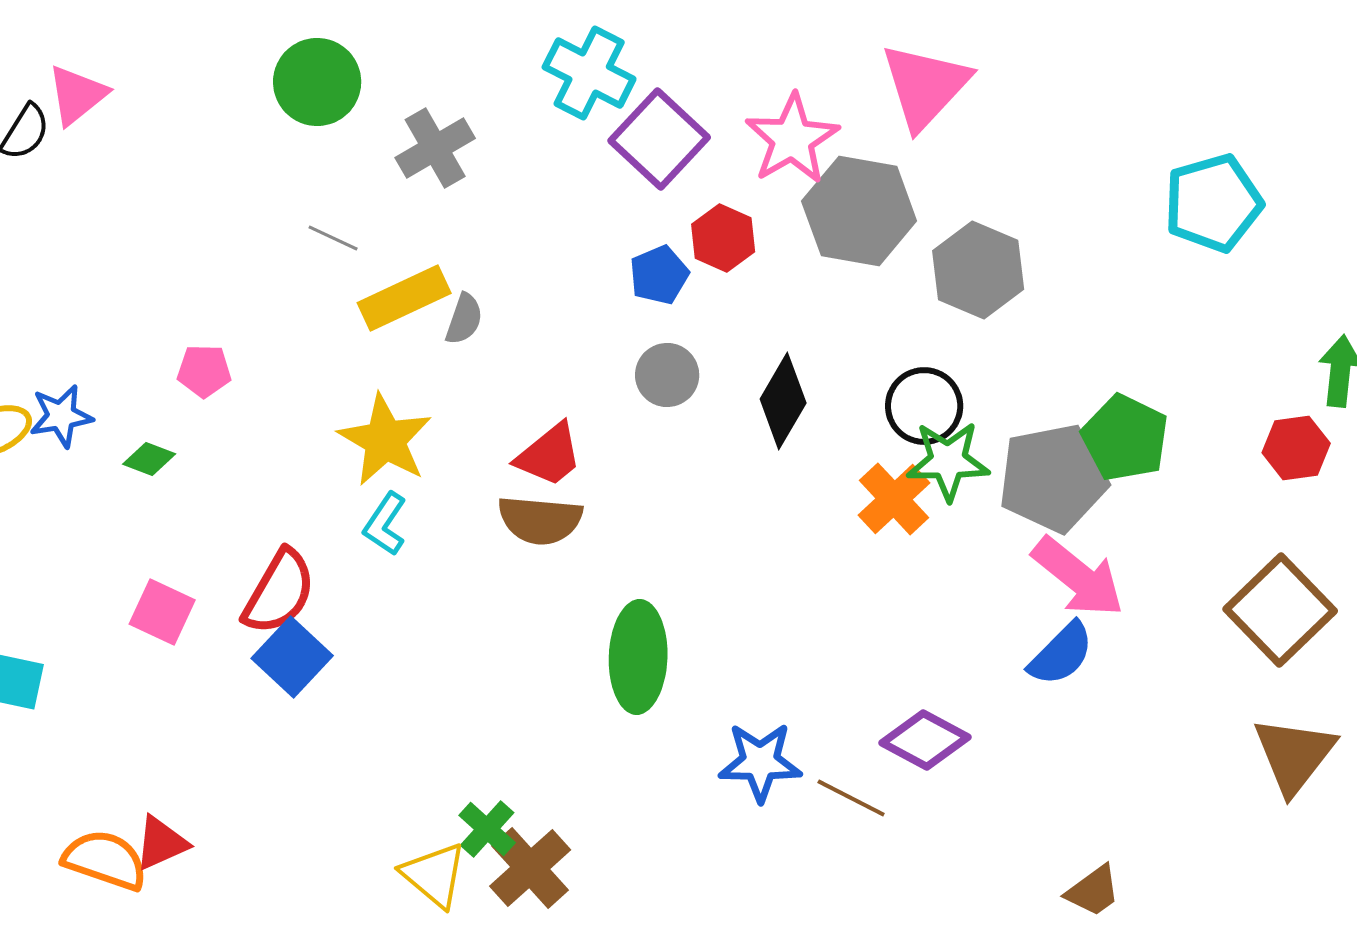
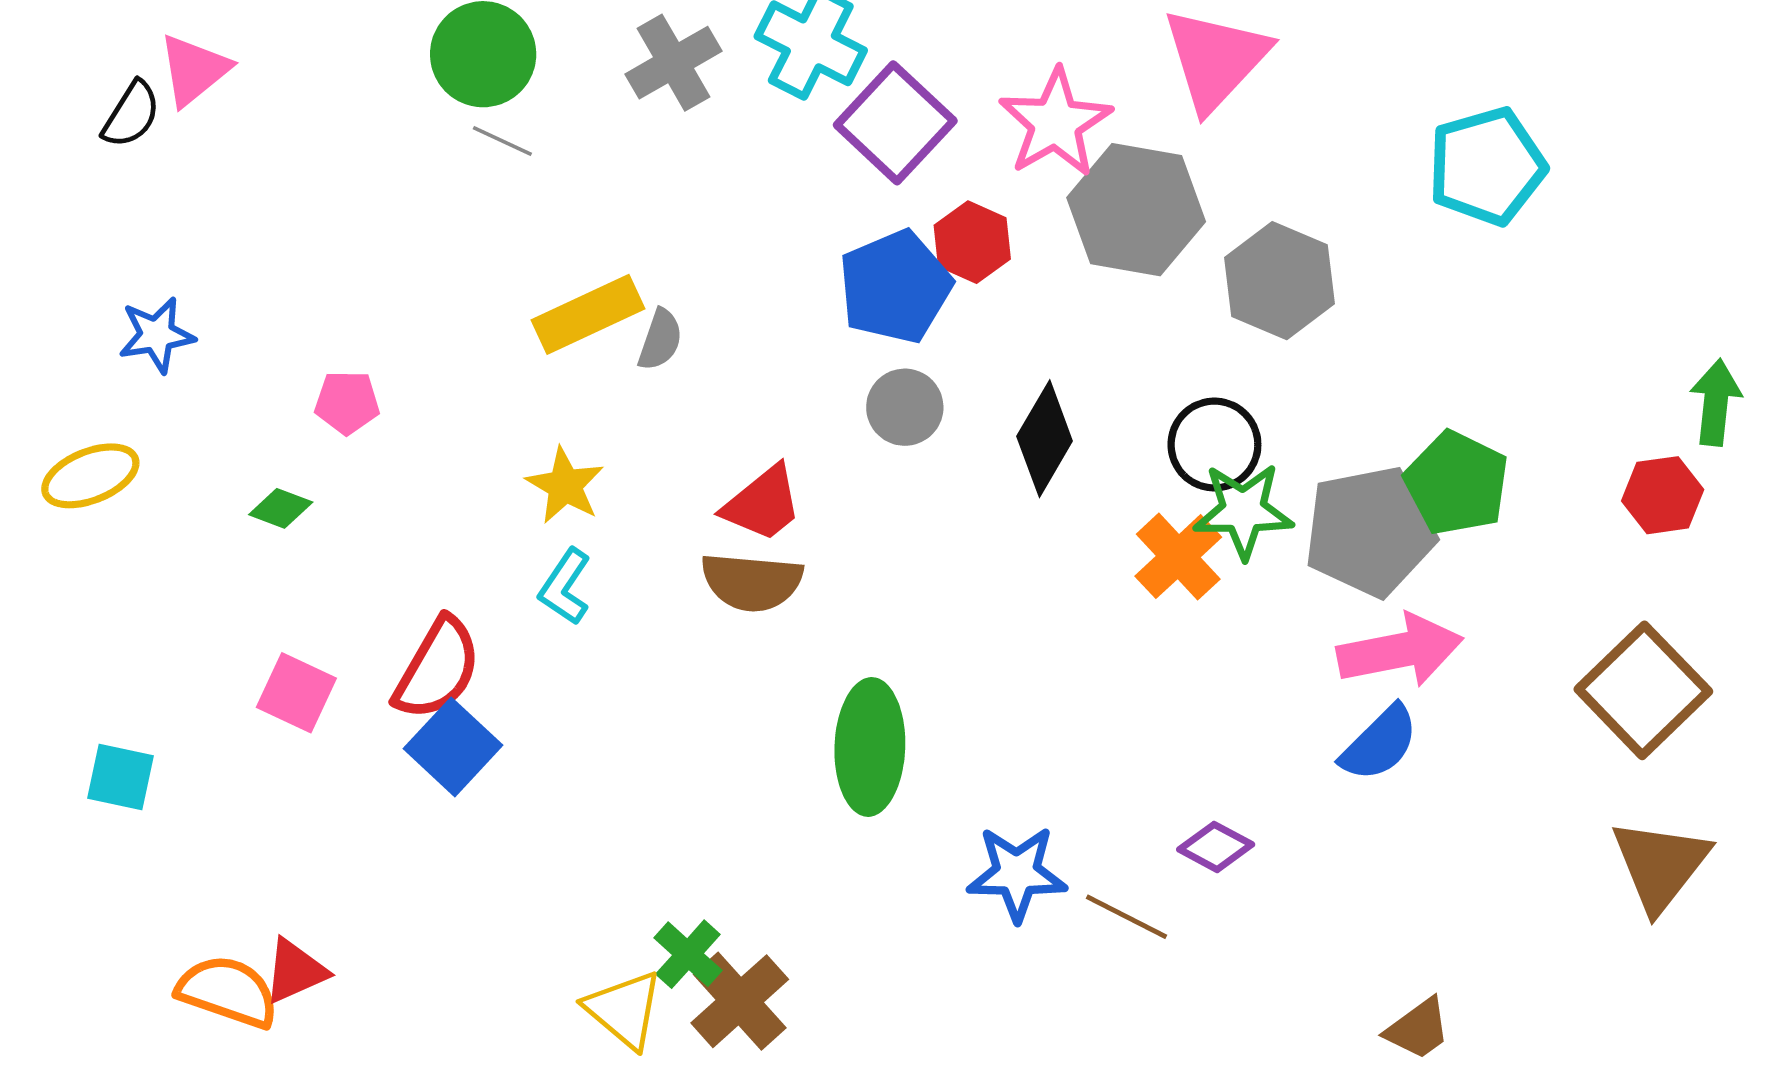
gray cross: (435, 148) -> (673, 63), moved
cyan pentagon: (1213, 203) -> (1487, 166), moved
gray line: (333, 238) -> (502, 141), moved
blue pentagon: (659, 275) -> (895, 287), size x1.6
blue star: (61, 416) -> (157, 335), moved
yellow star: (385, 440) -> (565, 486), size x0.7
pink arrow: (1078, 577) -> (1400, 651), turned -50
purple diamond: (925, 740) -> (1216, 847), size x0.7

